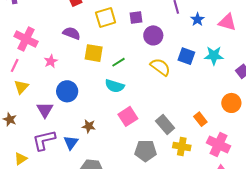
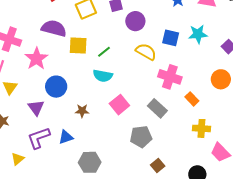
purple semicircle: (72, 33) -> (54, 28), size x1.4
pink star: (51, 61) -> (36, 59), size x1.6
brown star: (89, 126) -> (82, 111), moved
blue triangle: (71, 143) -> (66, 137), turned 42
pink cross: (219, 144) -> (170, 77), moved
yellow cross: (182, 147) -> (201, 128), moved

